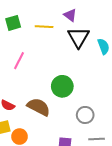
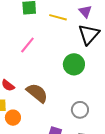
green circle: (62, 86) -> (74, 64), moved

